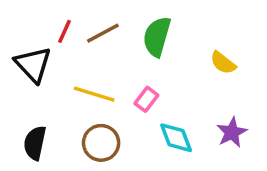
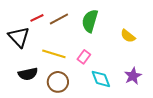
red line: (64, 31) -> (37, 18), turned 40
black semicircle: (35, 143) -> (28, 74), moved, turned -114

